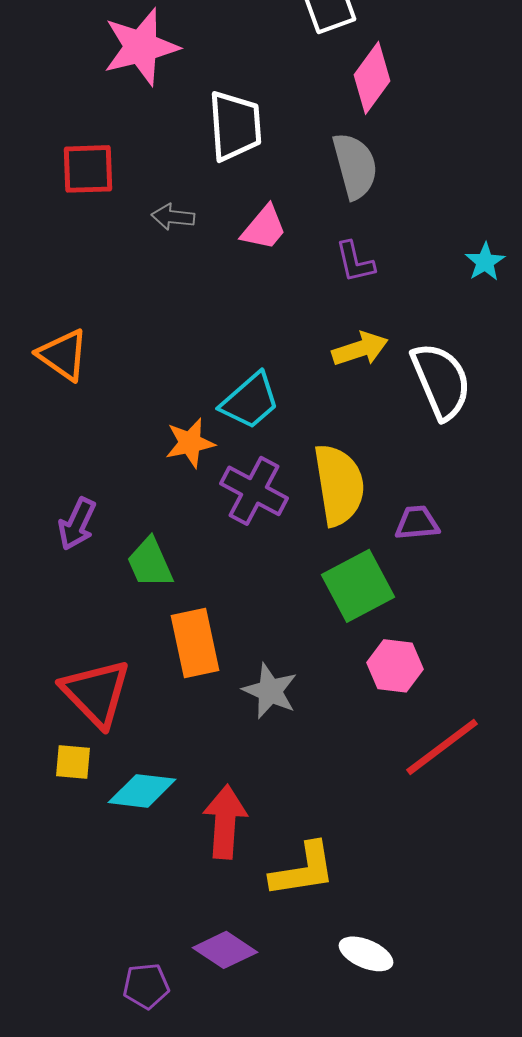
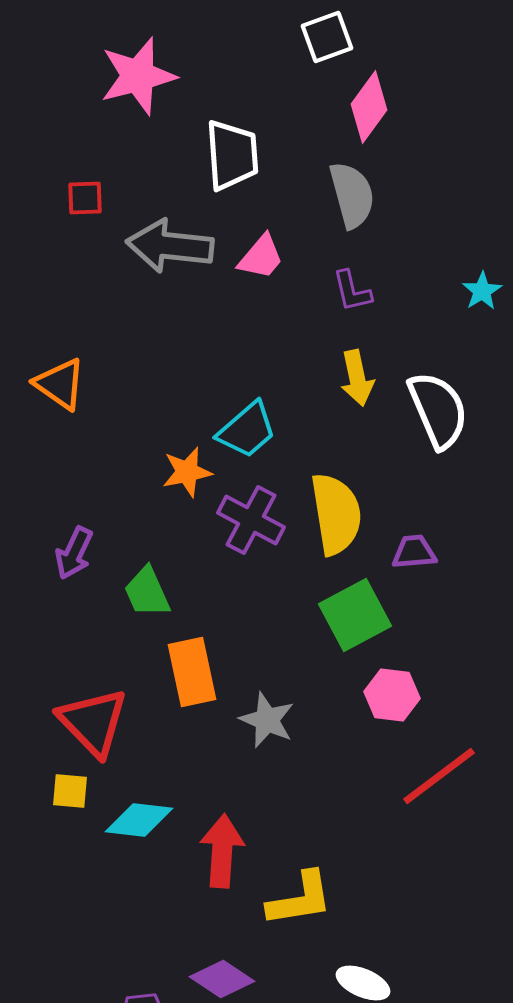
red square: (88, 169) -> (85, 198), size x0.7
gray arrow: (173, 217) -> (170, 246), size x2.0
yellow arrow: (360, 349) -> (357, 378), turned 96

